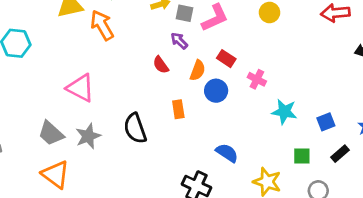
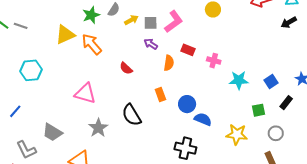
red semicircle: (161, 65) -> (126, 68), moved
blue circle: (216, 91) -> (187, 104), moved
gray trapezoid: (51, 133) -> (52, 132), moved

